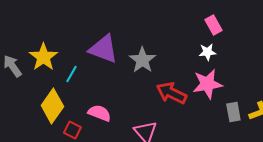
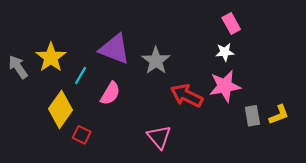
pink semicircle: (99, 113) -> (110, 93), moved, turned 100

